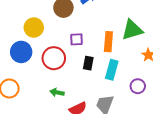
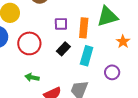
purple square: (76, 39) -> (61, 24), moved
black rectangle: (88, 63) -> (63, 49), turned 32

